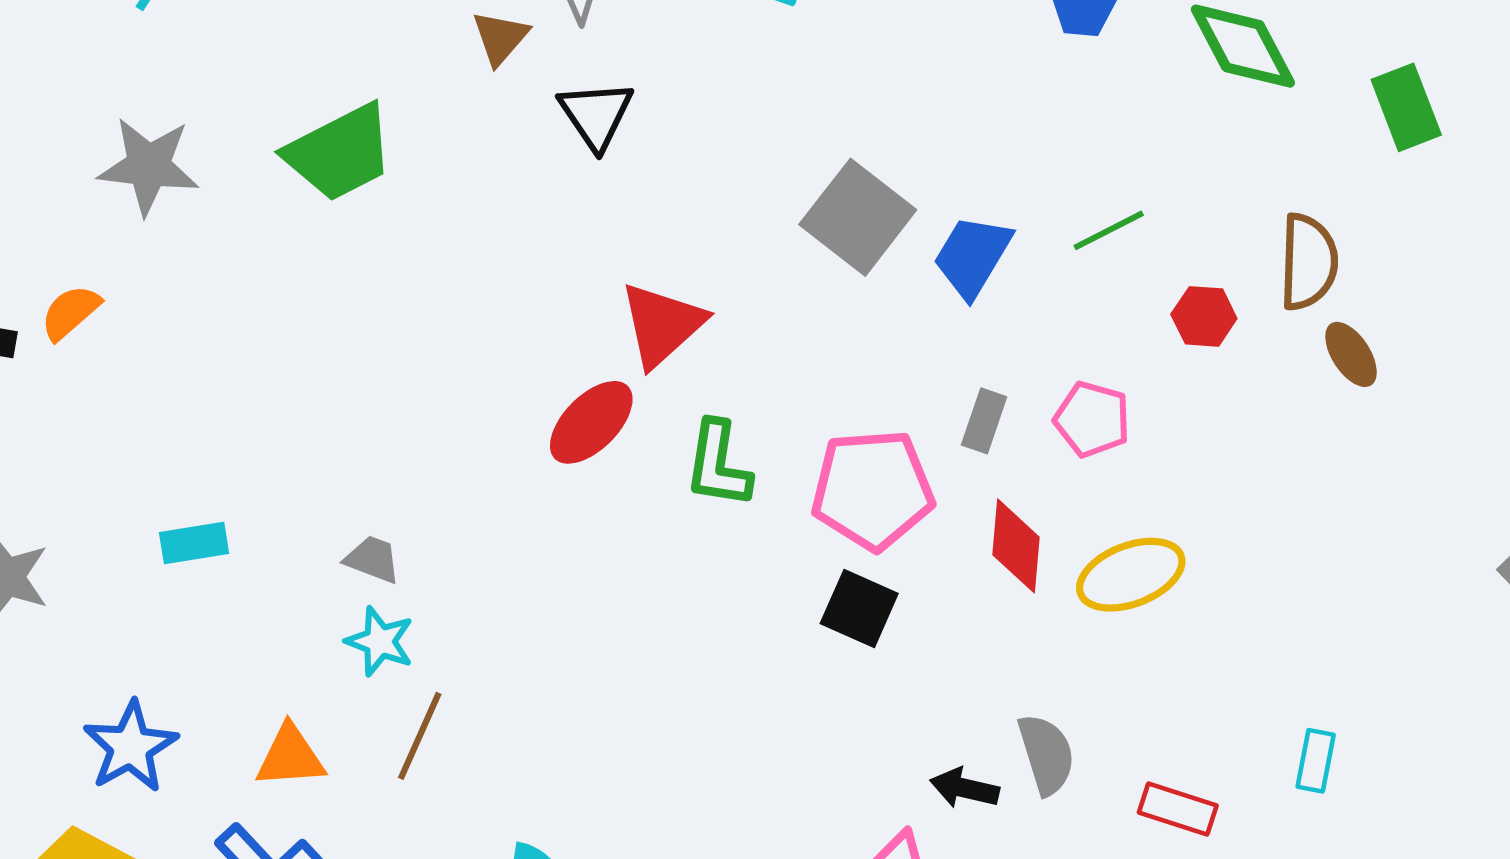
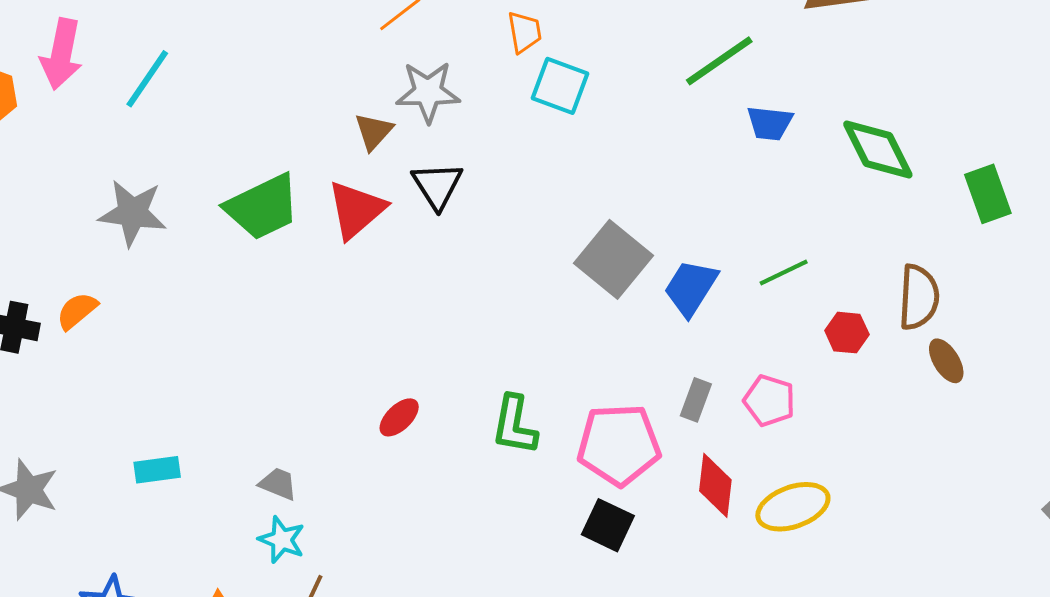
red triangle: (662, 325) -> (356, 210), moved
red ellipse: (591, 422) -> (399, 417), moved, size x0.7

